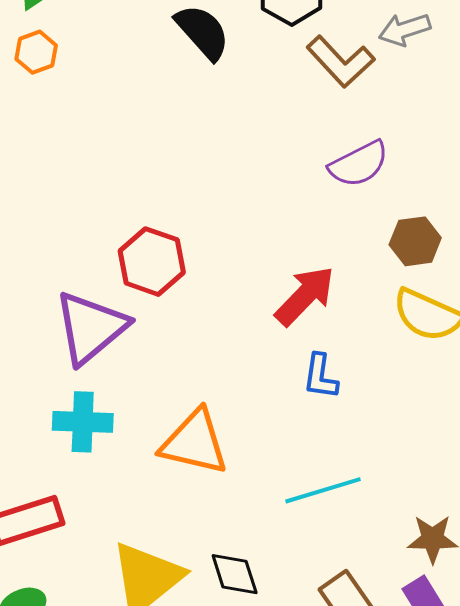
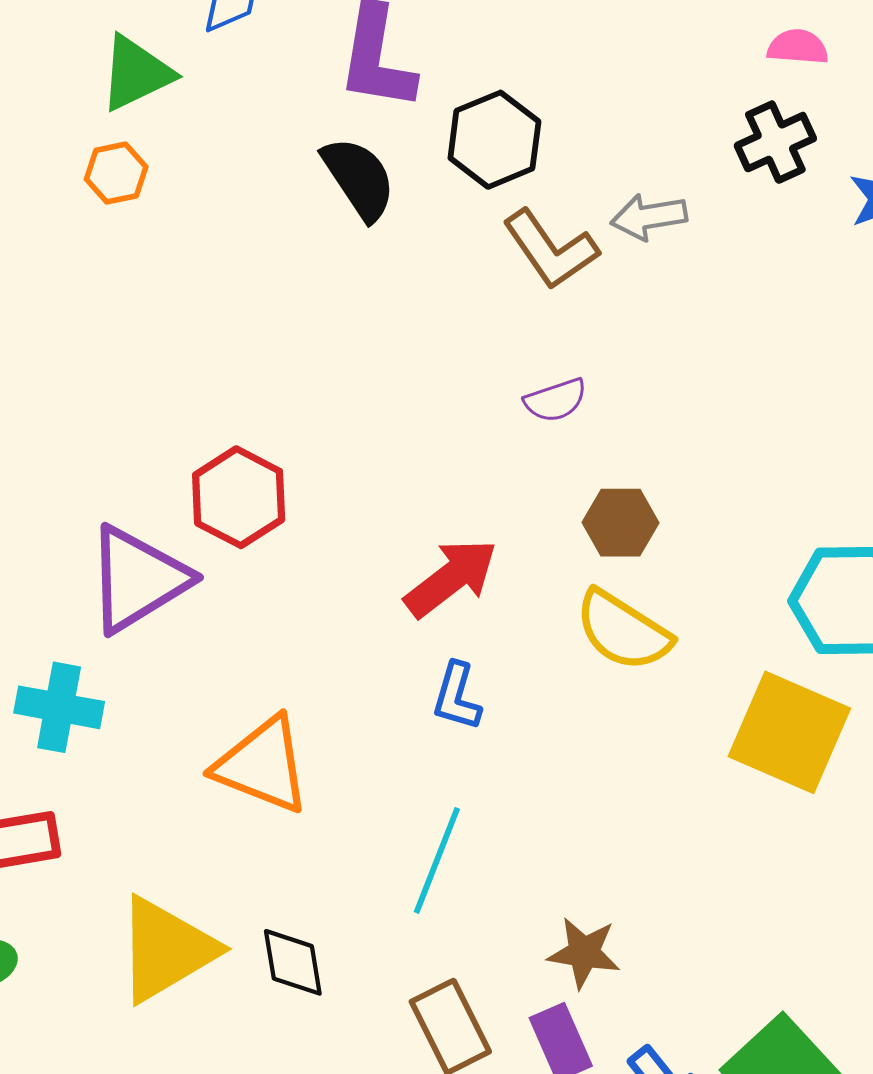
purple semicircle: (359, 164) -> (556, 400), size x0.7
cyan cross: (83, 422) -> (59, 707), moved
cyan line: (323, 490) -> (437, 860), turned -60

